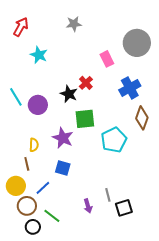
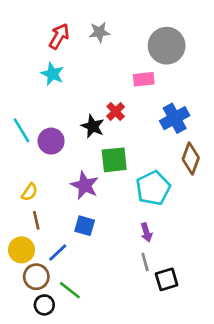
red arrow: (21, 27) -> (59, 36), moved
gray circle: (137, 43) -> (167, 46), moved
pink rectangle: (107, 59) -> (144, 79), turned -70
yellow semicircle: (34, 145) -> (30, 192), moved, turned 32
purple arrow: (88, 206) -> (146, 232), moved

